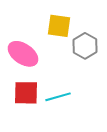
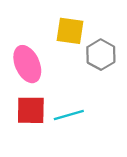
pink ellipse: (23, 54) -> (27, 64), turned 32

